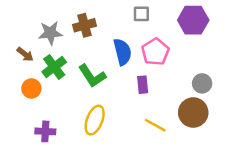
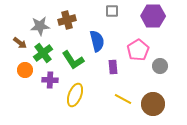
pink pentagon: (155, 52) -> (138, 50), moved
brown circle: (193, 112) -> (153, 104), moved
purple cross: (45, 131) -> (50, 80), moved

